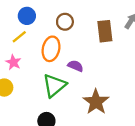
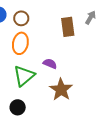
brown circle: (65, 22) -> (21, 18), moved
purple semicircle: (76, 66) -> (50, 64), moved

